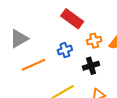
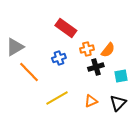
orange line: (33, 65) -> (29, 72), turned 70
black cross: (91, 66) -> (96, 67), moved

